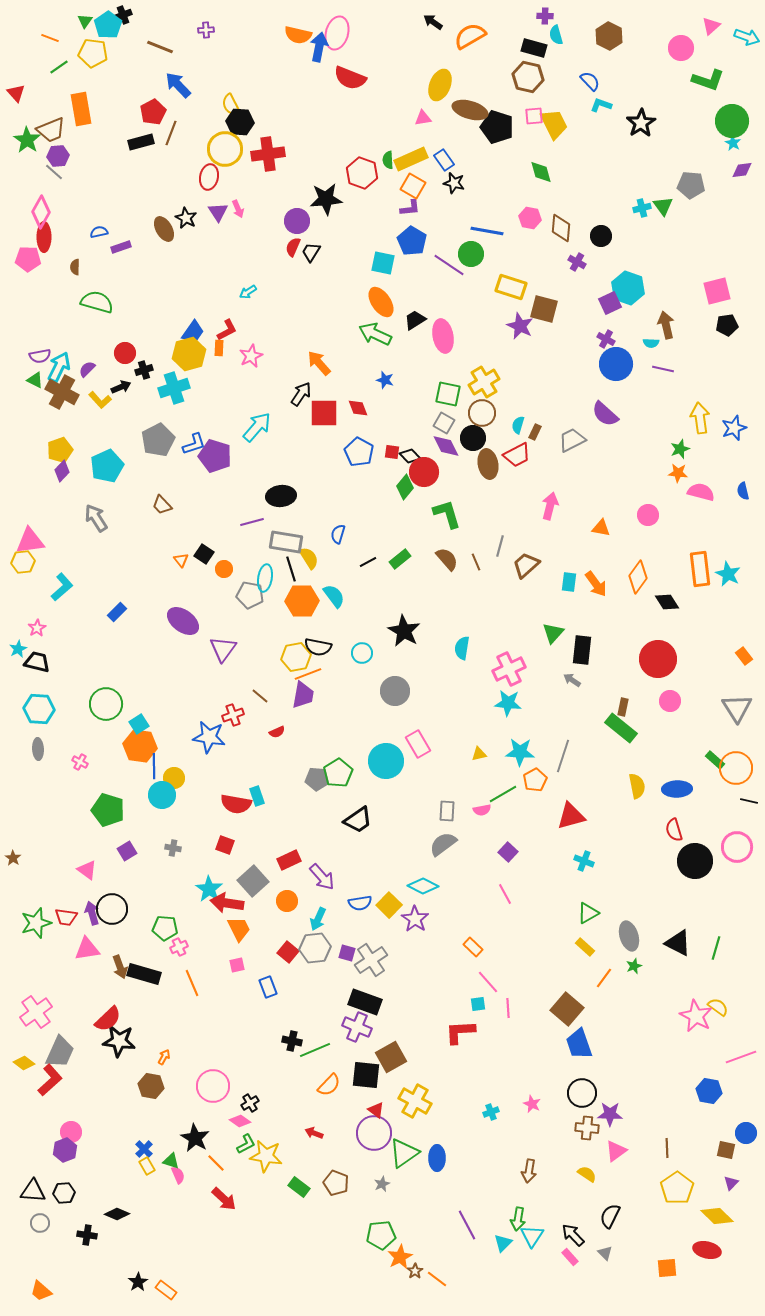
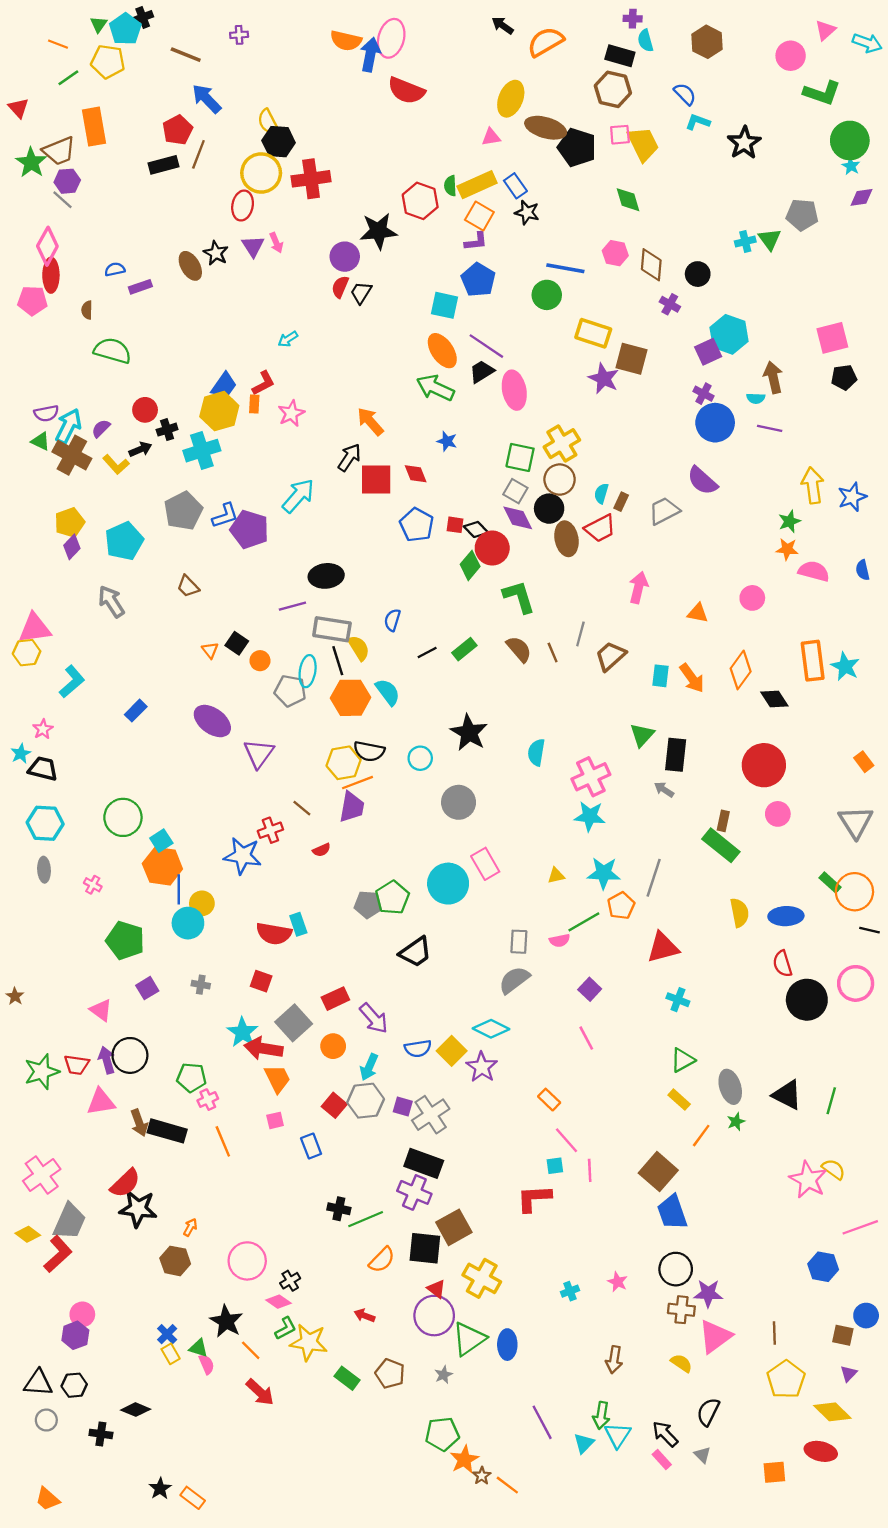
purple line: (449, 265) -> (486, 346), moved
pink triangle: (616, 1151) -> (715, 1336), size x1.4

